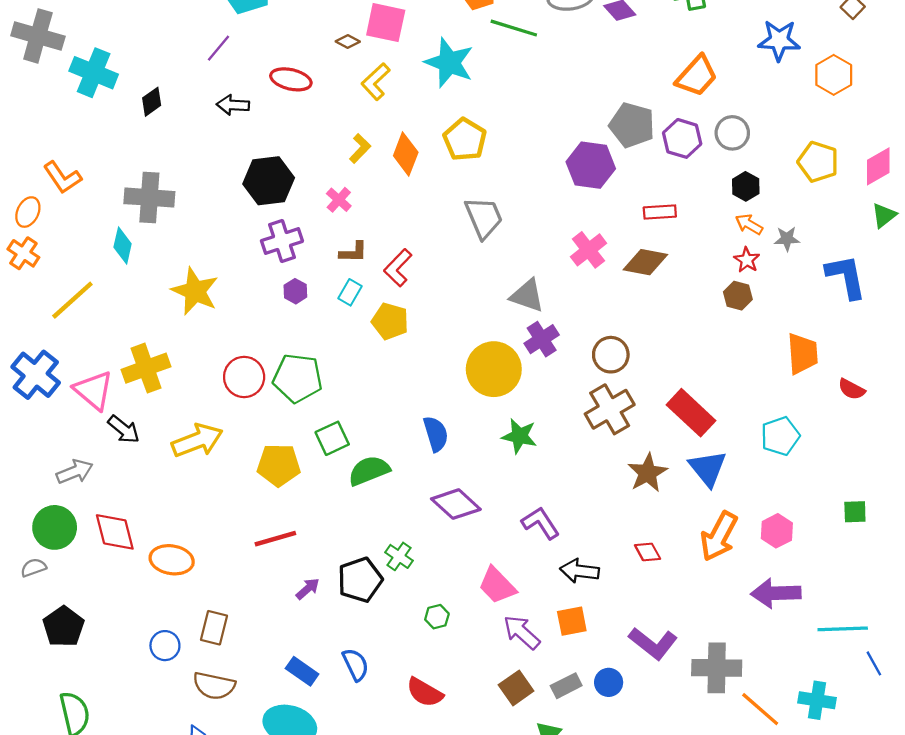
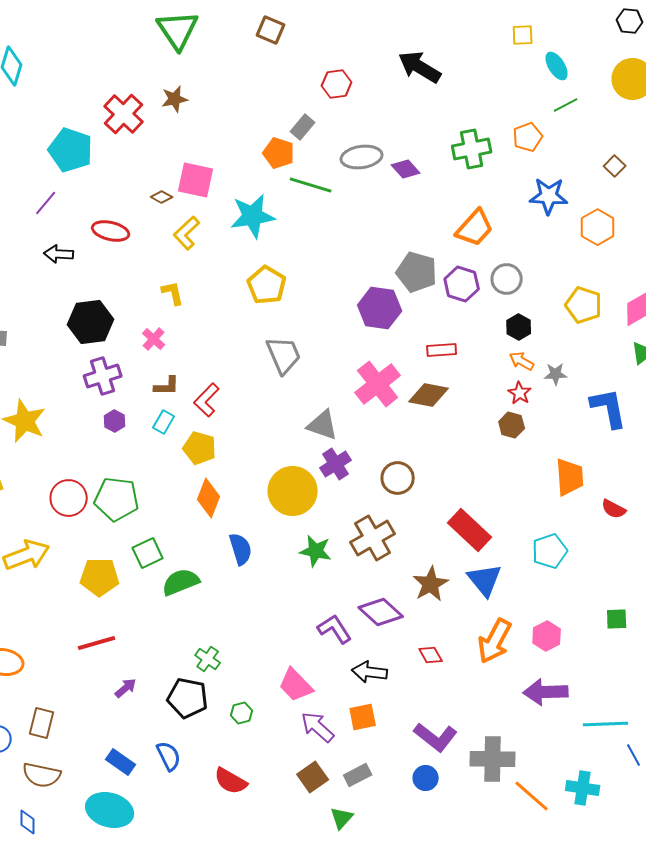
cyan star: (449, 63) -> (253, 216), turned -30
yellow L-shape: (360, 148) -> (173, 293), turned -56
orange diamond: (406, 154) -> (209, 498), moved
pink cross: (589, 250) -> (378, 384), size x1.4
brown cross: (610, 409) -> (373, 538), moved
purple diamond: (456, 504) -> (381, 612), moved
black pentagon: (360, 580) -> (188, 698), moved, turned 30
blue circle: (609, 682) -> (426, 778), moved

